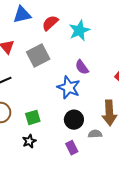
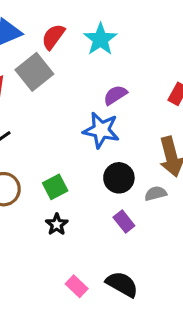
gray square: (38, 56) -> (34, 72), moved
purple semicircle: (82, 67) -> (115, 95), turned 105

